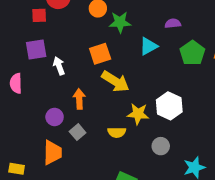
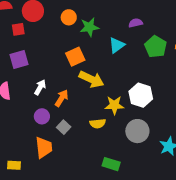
white arrow: (59, 66) -> (40, 87), moved, turned 56
orange arrow: (79, 99) -> (62, 98), turned 42
gray circle: (161, 146) -> (137, 131), size x1.5

